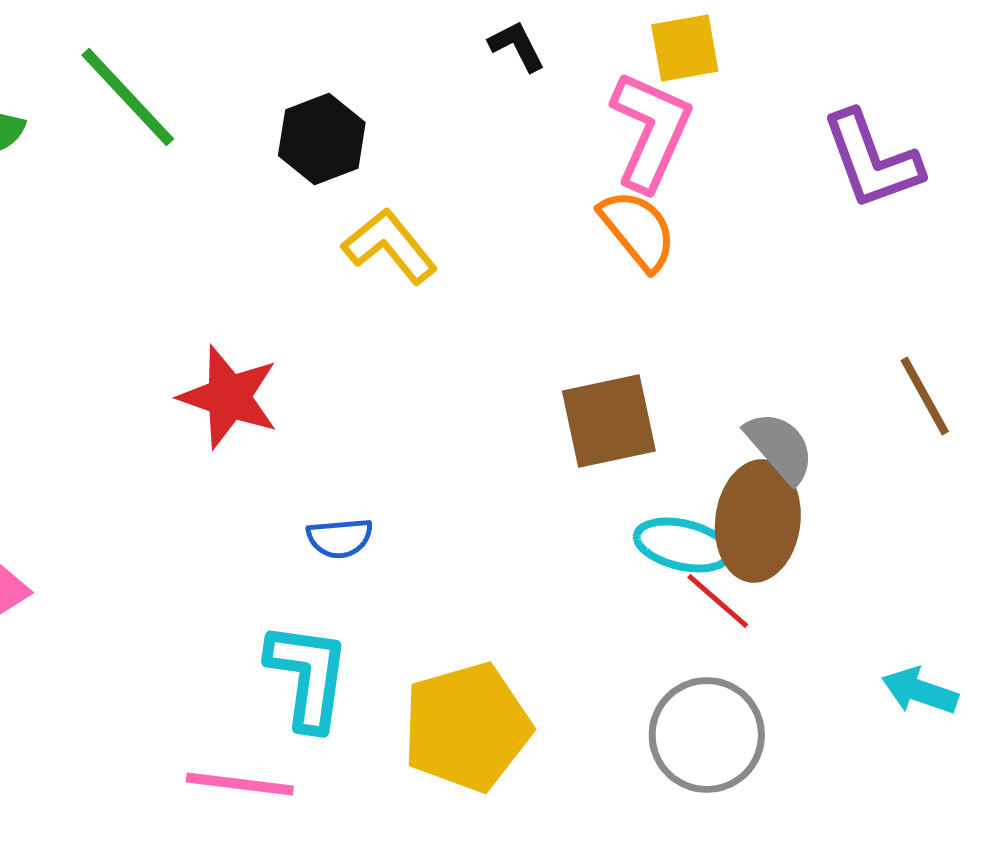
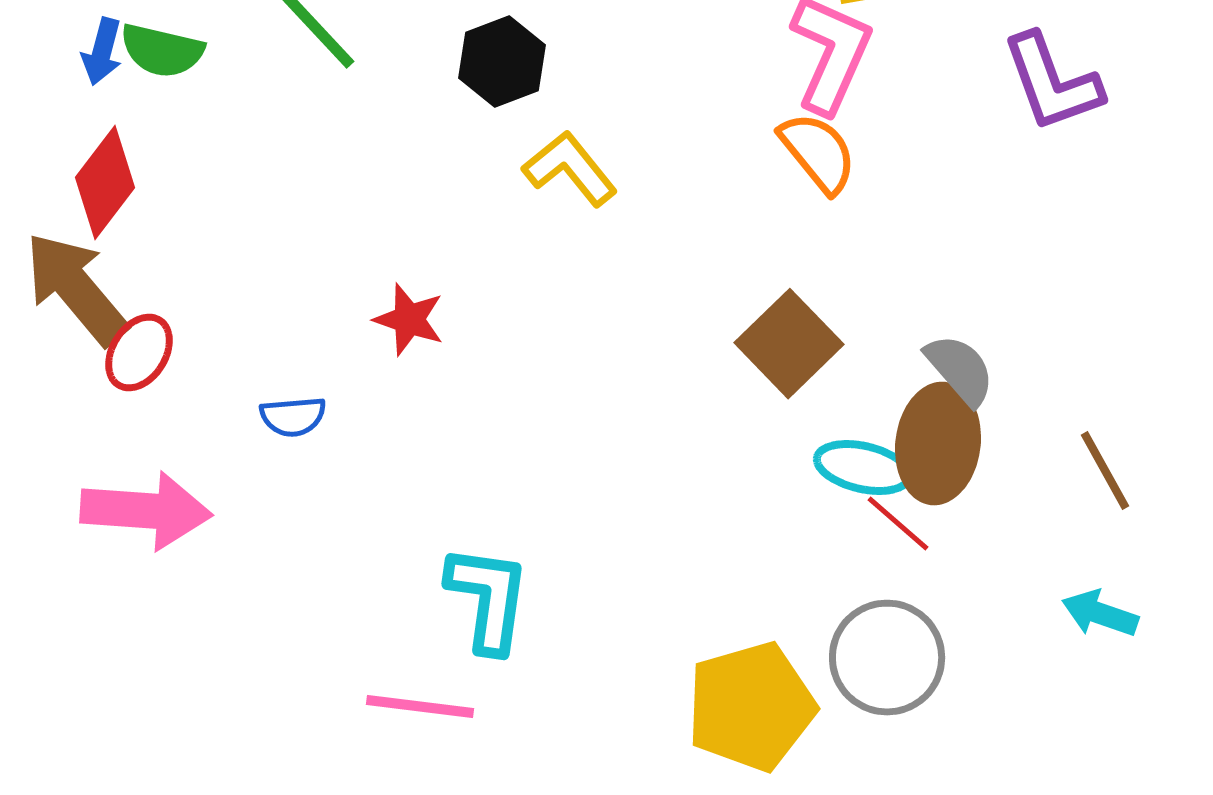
brown line: (925, 396) -> (1105, 471), moved
red star: (229, 397) -> (409, 320), size x0.7
brown square: (609, 421) -> (789, 344), turned -32
blue semicircle: (340, 538) -> (293, 417), moved
yellow pentagon: (467, 727) -> (751, 707), moved

